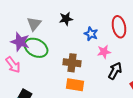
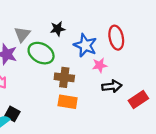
blue star: (91, 34) -> (85, 45), size x1.5
green ellipse: (36, 48) -> (41, 53), moved
black arrow: (115, 71) -> (112, 86), turned 54

